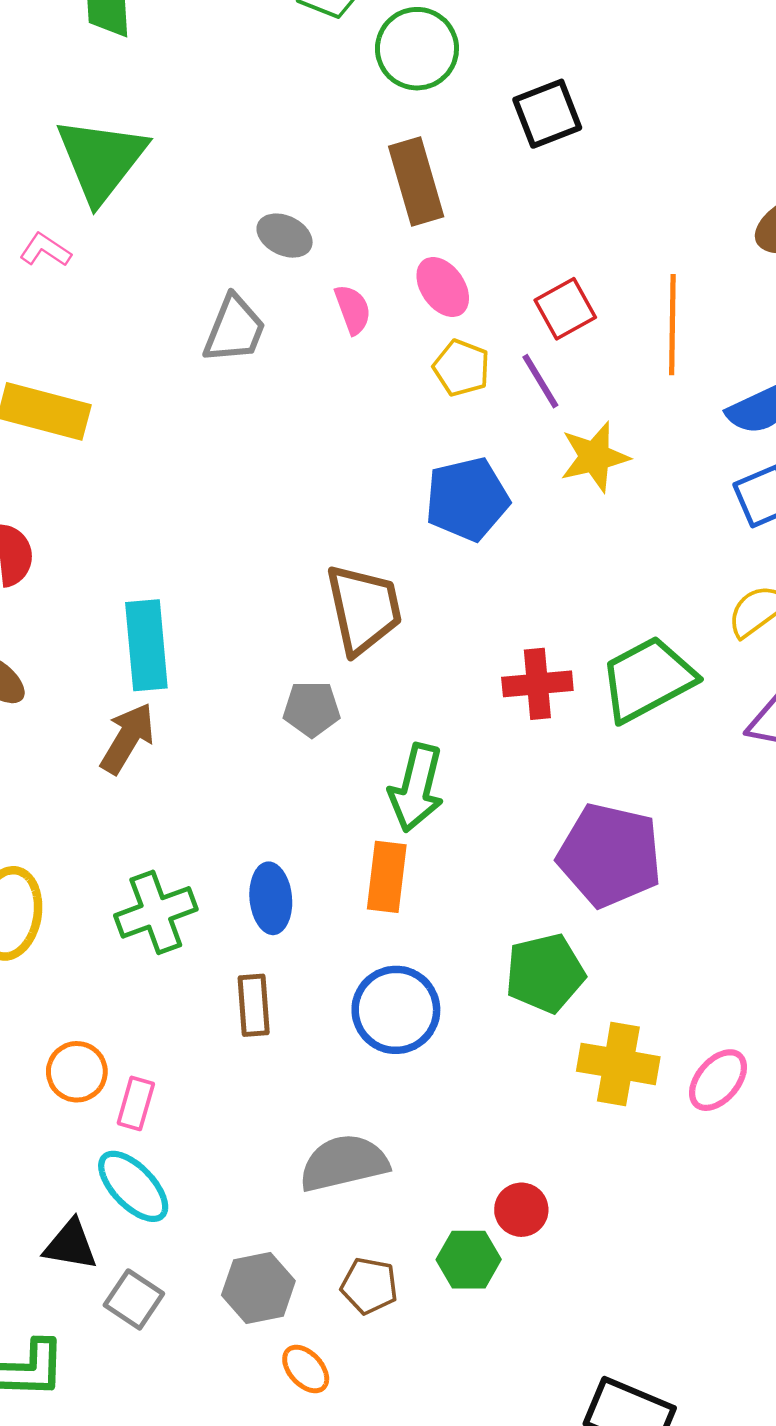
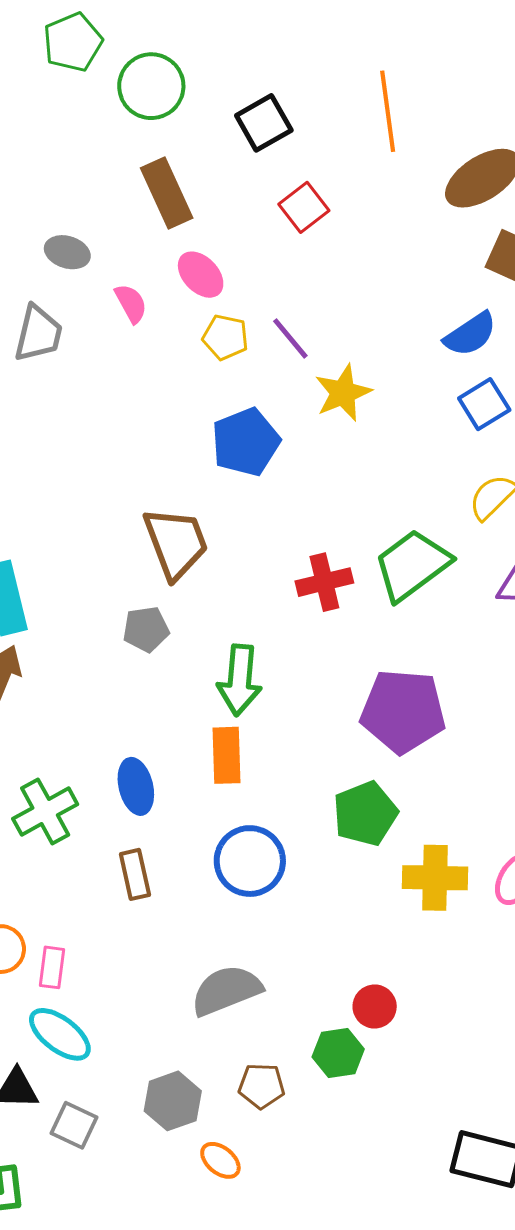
red square: (565, 309) -> (304, 207), moved
orange line: (672, 325) -> (388, 111), moved

